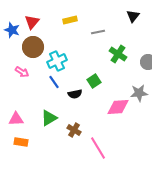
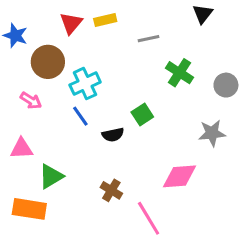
red triangle: (32, 22) -> (71, 23), moved
pink diamond: (118, 107) -> (179, 176), moved
green triangle: (49, 118) -> (51, 176), moved
pink triangle: (16, 119) -> (22, 149), moved
orange rectangle: (21, 142) -> (29, 209), size x1.5

